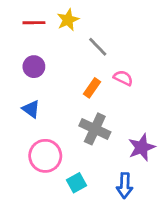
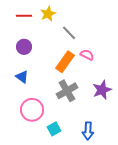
orange rectangle: (92, 88) -> (65, 62), size x1.5
gray cross: (95, 129) -> (67, 91), turned 35
purple star: (142, 147) -> (102, 90), moved

